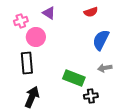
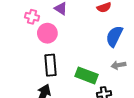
pink cross: (21, 21) -> (32, 17), turned 32
black rectangle: (27, 63) -> (50, 65), moved

